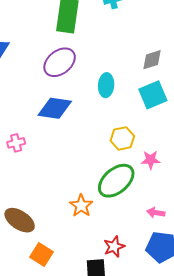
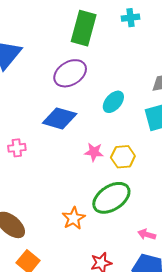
cyan ellipse: (106, 85) -> (113, 102), turned 30
pink star: (151, 160) -> (94, 152), moved

